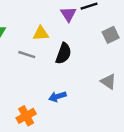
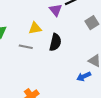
blue arrow: (57, 97) -> (84, 76), moved

